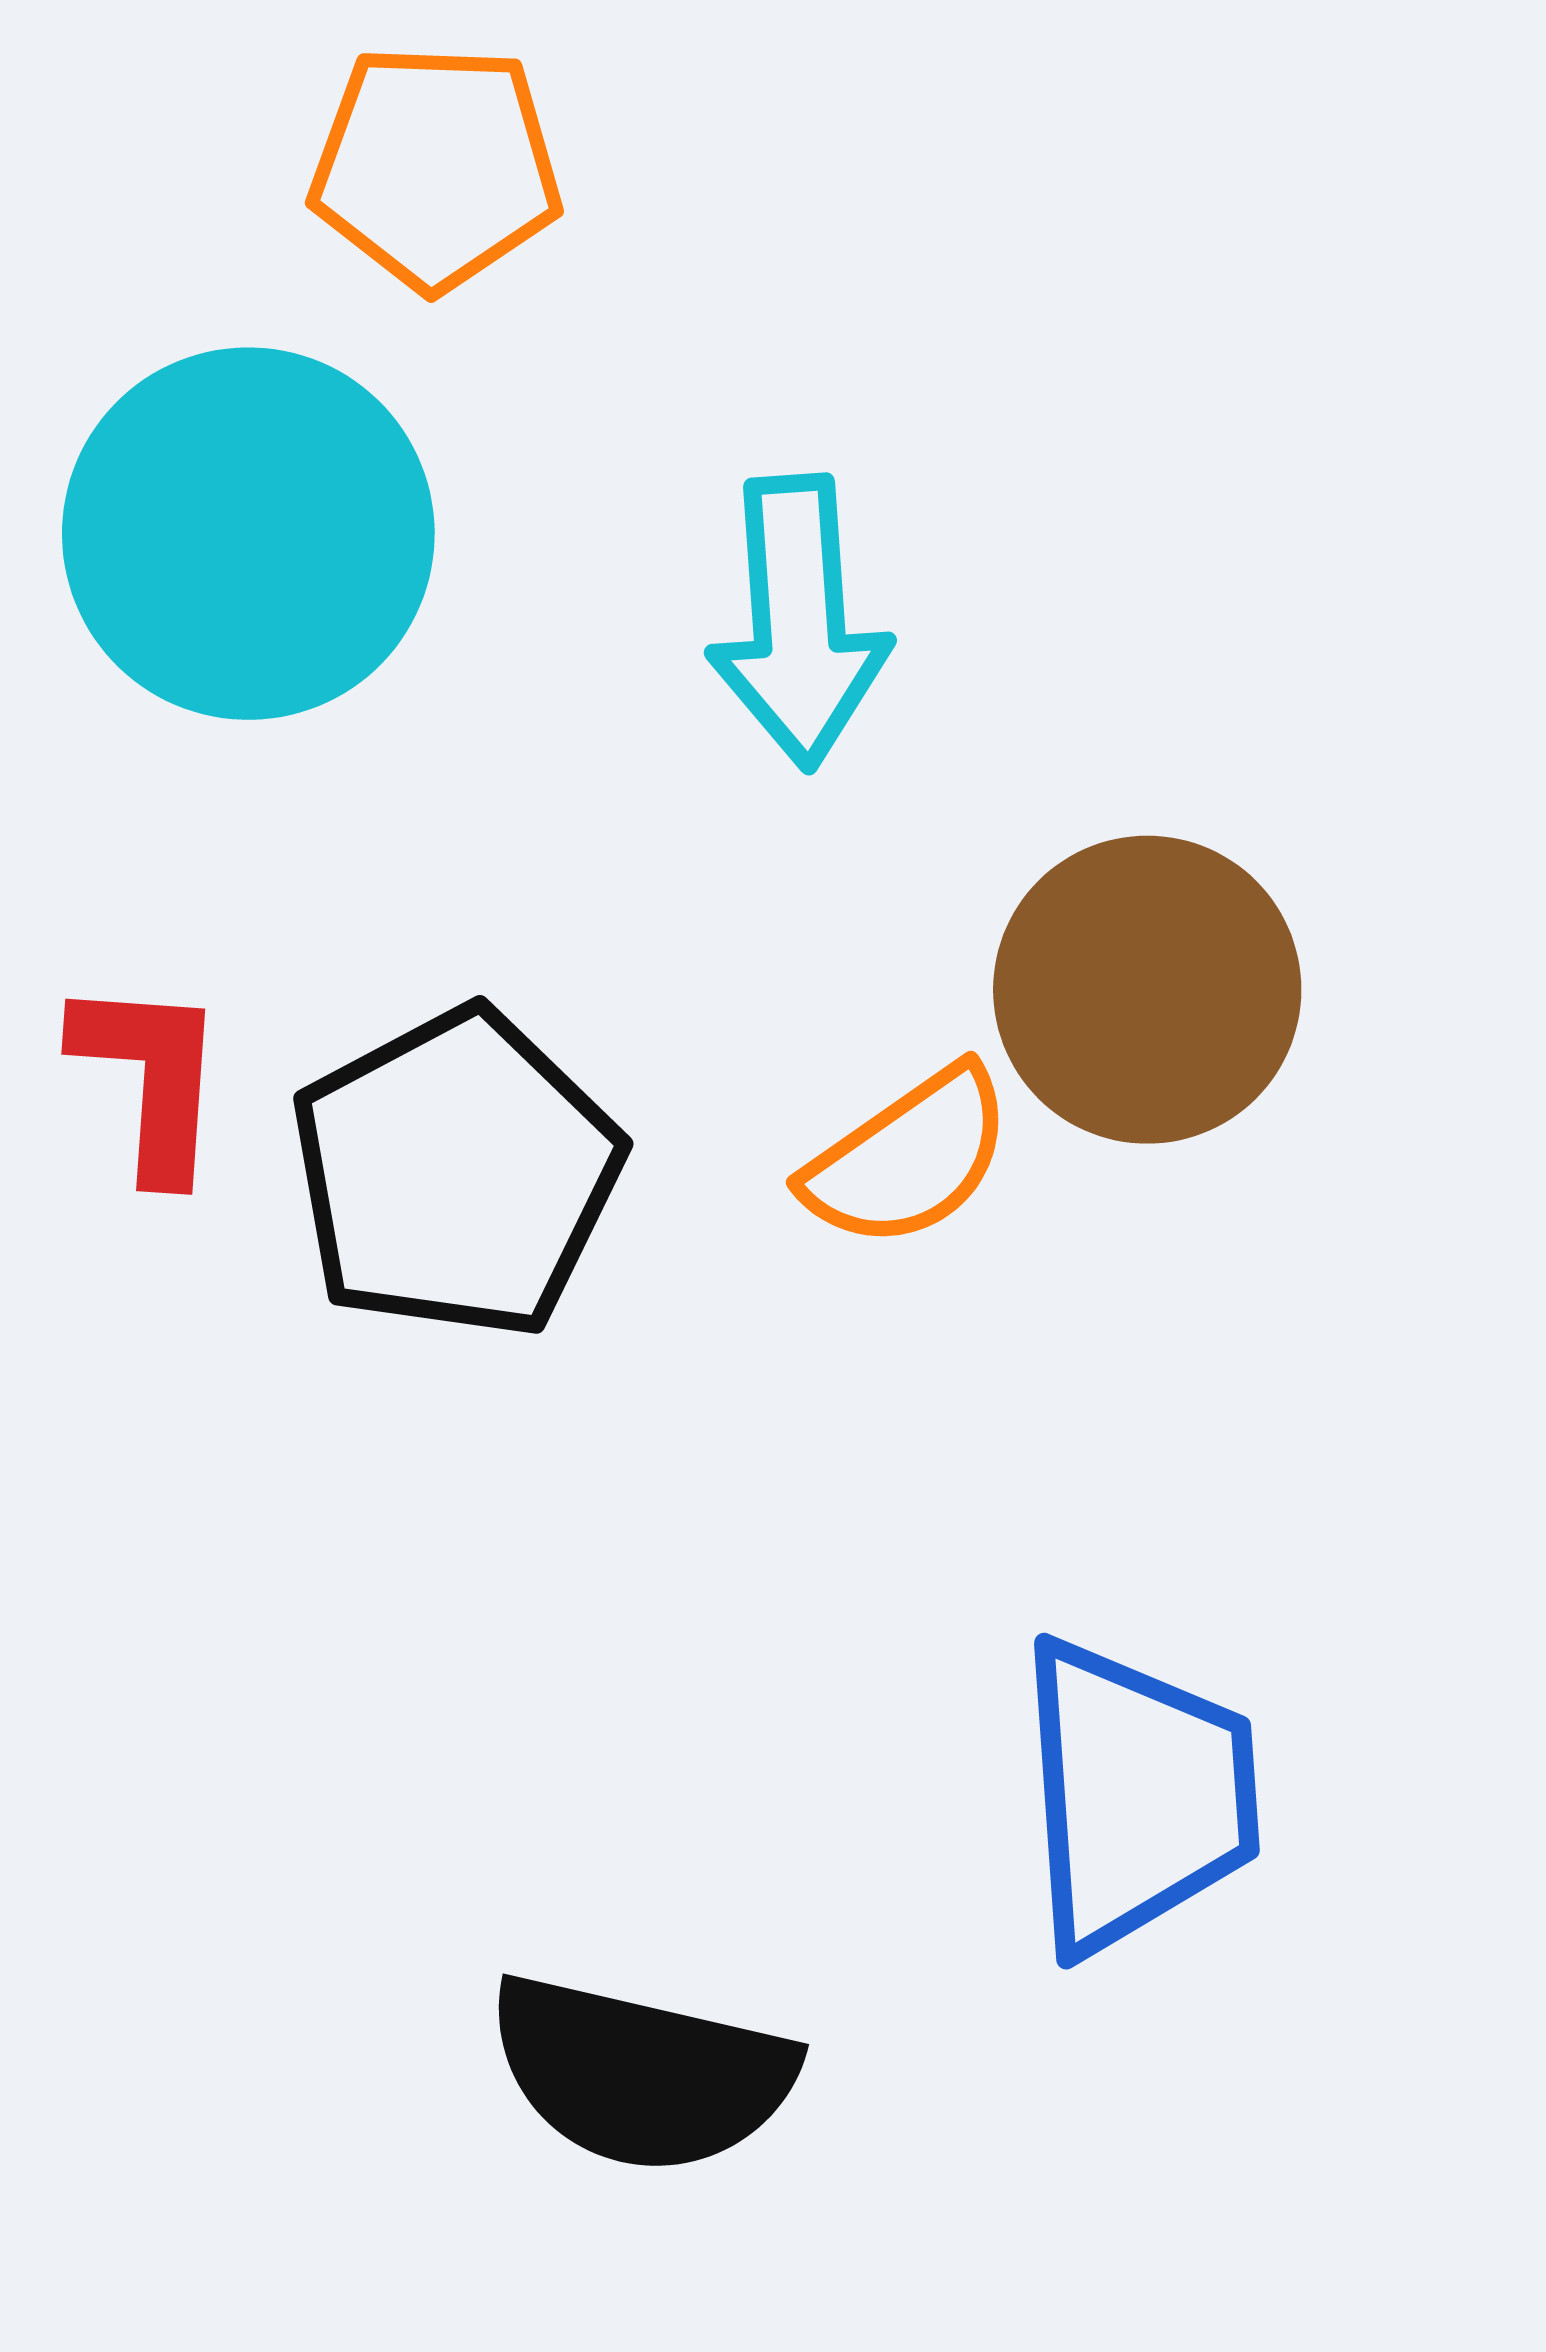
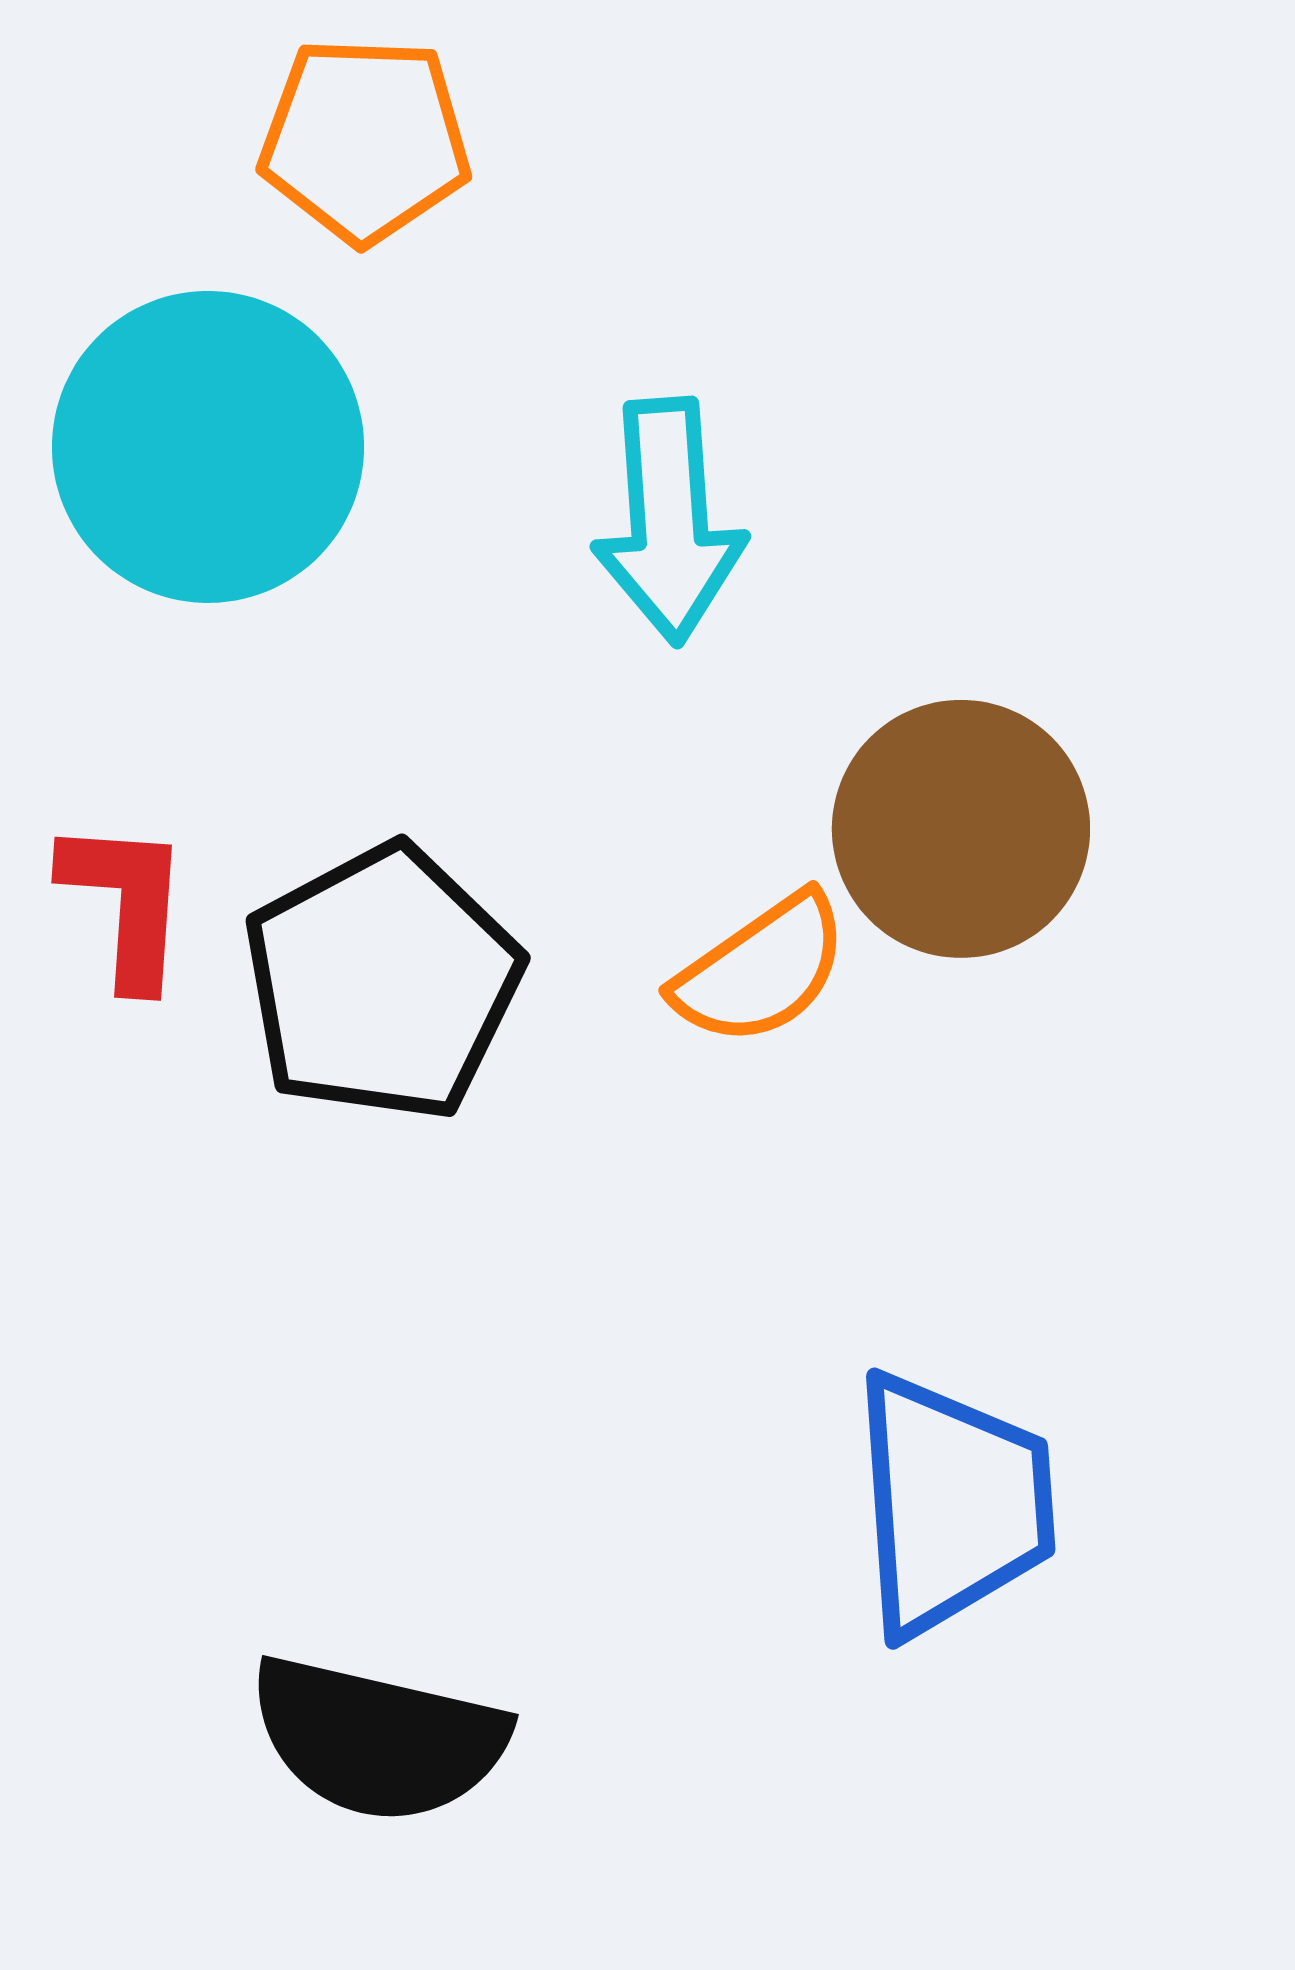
black semicircle: (641, 2074) -> (378, 1739), moved

